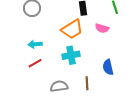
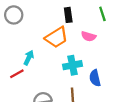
cyan arrow: (35, 44) -> (29, 58), moved, turned 120
cyan cross: (71, 55) -> (73, 65), moved

